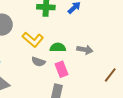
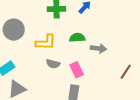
yellow L-shape: (33, 40) -> (46, 42), turned -35
green semicircle: (58, 47) -> (77, 38), moved

